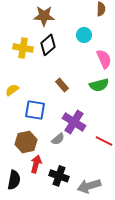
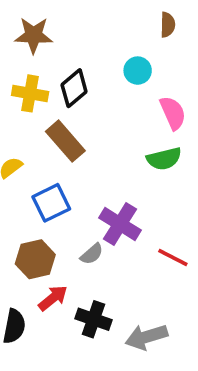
brown star: (44, 16) -> (34, 35), moved
brown rectangle: (62, 85) -> (65, 141), moved, size x1.6
blue square: (35, 110) -> (51, 203), turned -35
red arrow: (36, 164) -> (53, 298), turned 36

